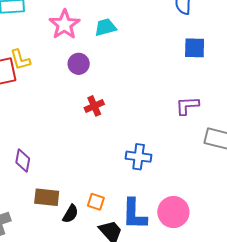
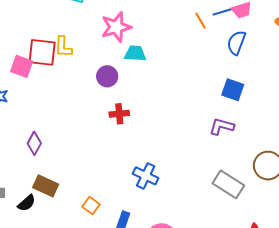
cyan trapezoid: (105, 27) -> (135, 54), moved
purple circle: (79, 64) -> (107, 76), moved
purple L-shape: (187, 106) -> (222, 126), moved
black semicircle: (70, 214) -> (27, 203), moved

